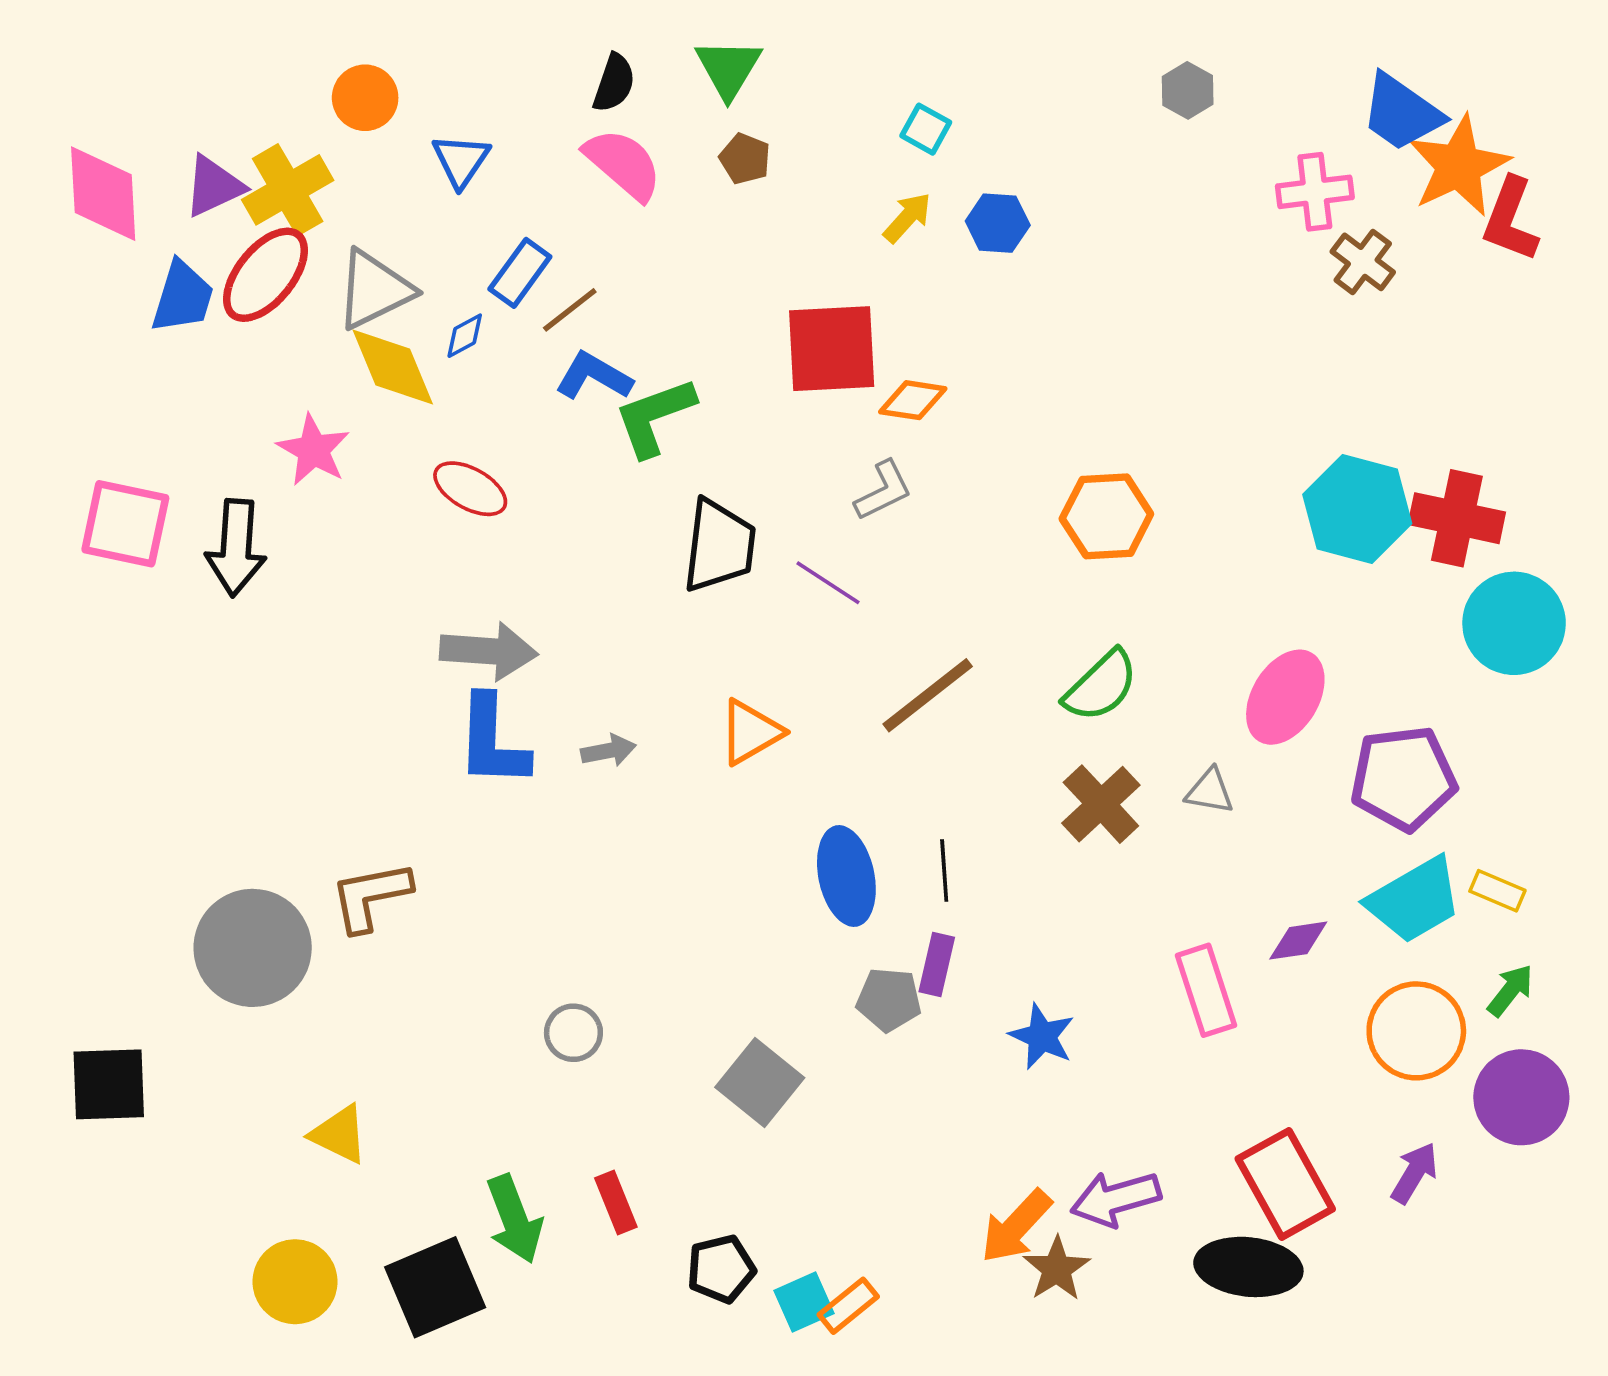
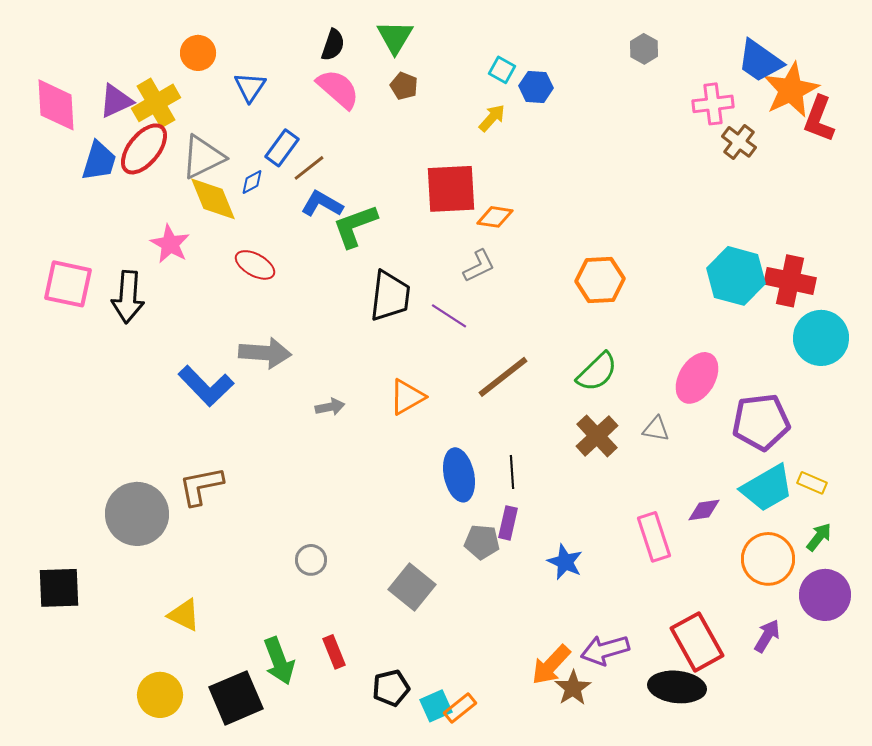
blue hexagon: (998, 223) -> (536, 87), moved
blue L-shape: (492, 741) -> (206, 386), moved, turned -46

